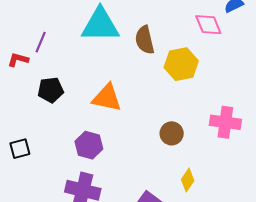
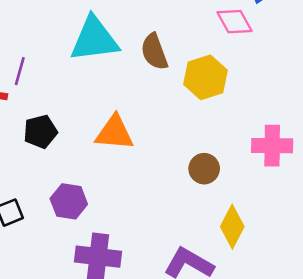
purple hexagon: (89, 145) -> (69, 201), moved
yellow diamond: (188, 180) -> (232, 227), size x1.4

